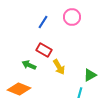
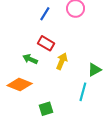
yellow arrow: (59, 67) -> (62, 61), turned -126

